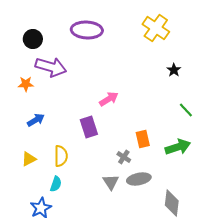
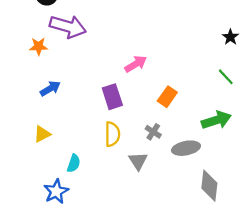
black star: (174, 70) -> (230, 37), moved
orange rectangle: (143, 139) -> (167, 97), moved, turned 48
yellow semicircle: (61, 156) -> (112, 134), moved
gray ellipse: (139, 179) -> (186, 148), moved

